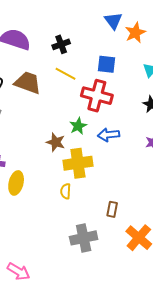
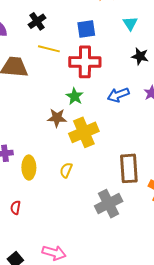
blue arrow: (109, 135) -> (118, 95), moved
yellow semicircle: (66, 191) -> (66, 170), moved, turned 35
brown rectangle: (112, 209) -> (129, 168), size x1.8

